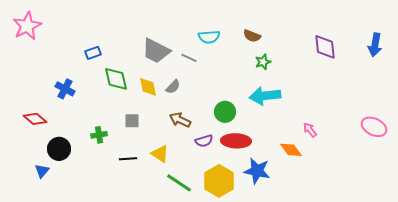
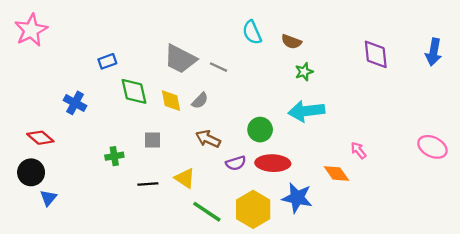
cyan semicircle: (209, 37) -> (252, 32), moved, turned 70
black circle: (59, 149) -> (31, 172), moved

